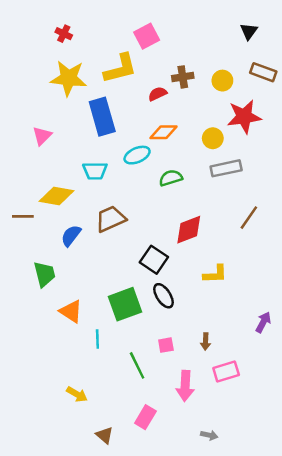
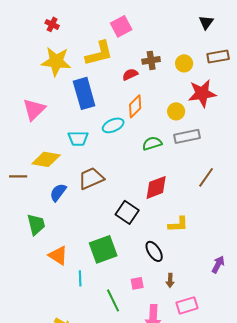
brown rectangle: (263, 72) -> (218, 56), turned -30
orange diamond: (164, 132) -> (135, 106), turned -45
pink triangle: (42, 136) -> (34, 109), size x1.4
green semicircle: (171, 178) -> (152, 143), moved
black ellipse: (164, 296) -> (154, 251), moved

